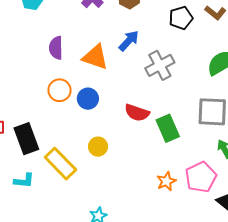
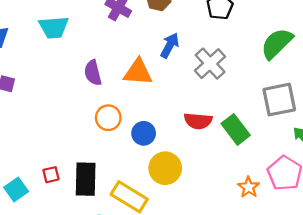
blue circle: (88, 99) -> (144, 133), moved
black rectangle: (26, 139) -> (86, 179), turned 36
yellow circle: (98, 147) -> (165, 168), size x1.5

